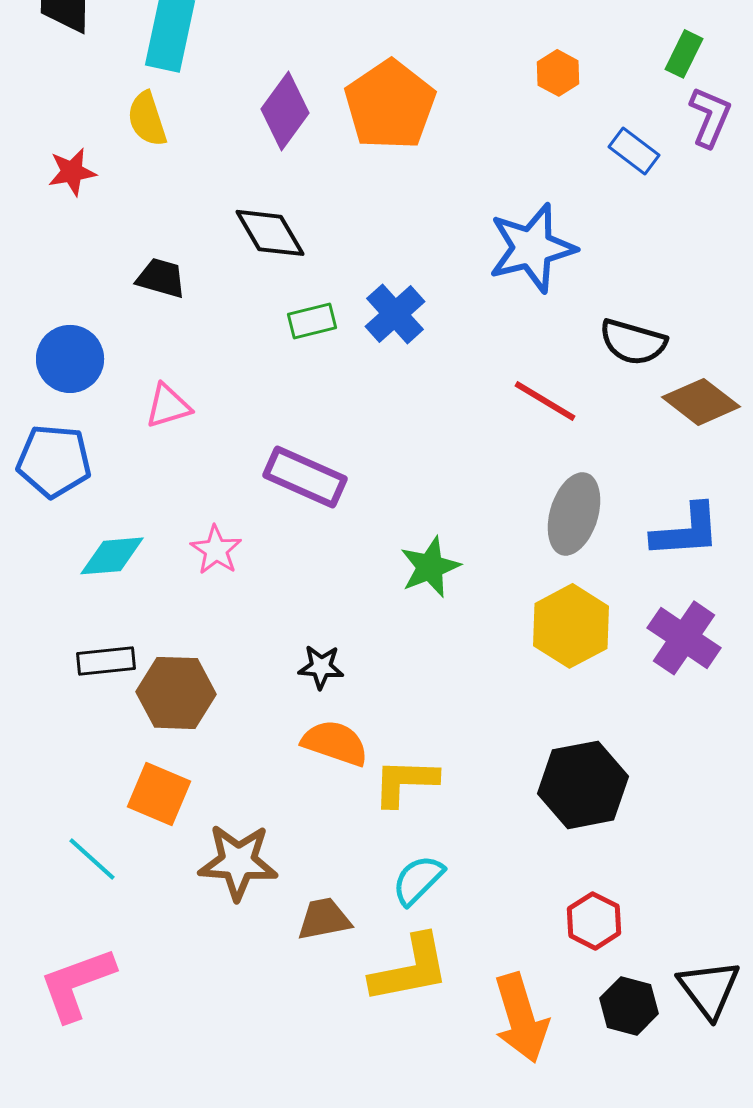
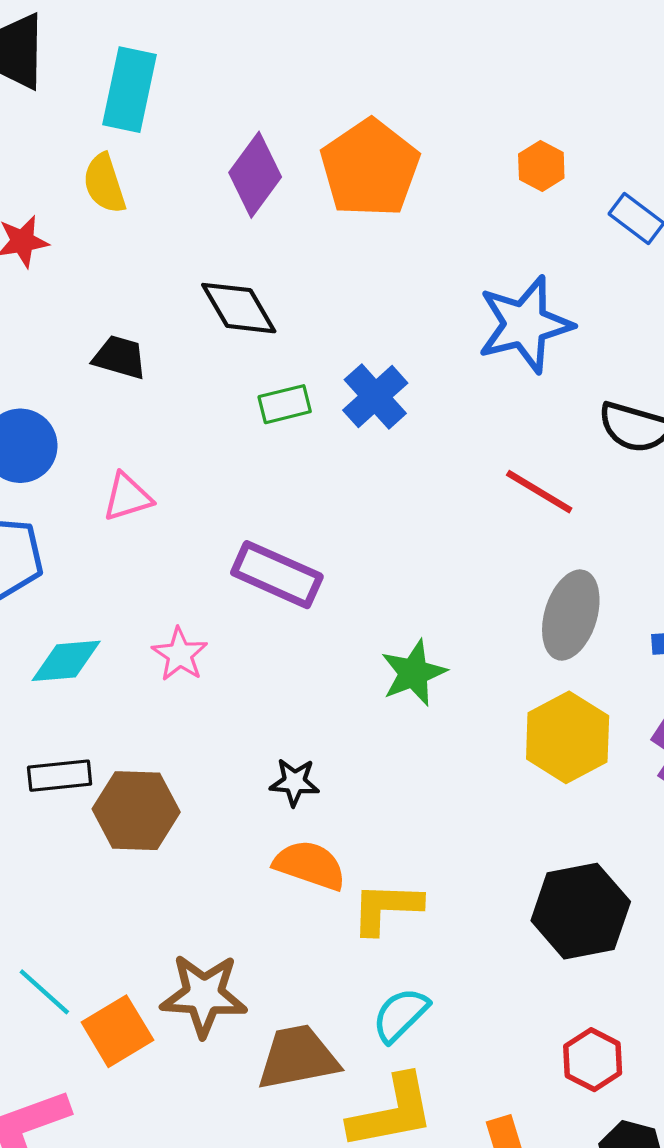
orange hexagon: (558, 73) -> (541, 166), moved
orange square: (159, 794) -> (117, 1031), moved, turned 36
brown trapezoid: (324, 919) -> (298, 1057), size x1.4

